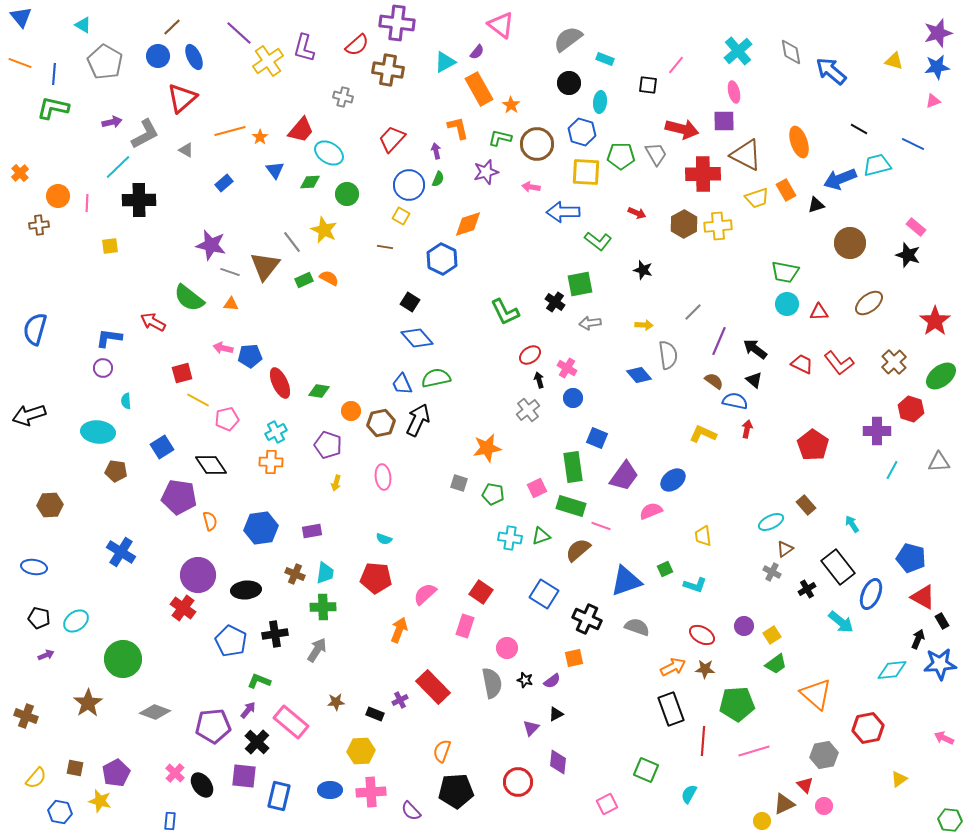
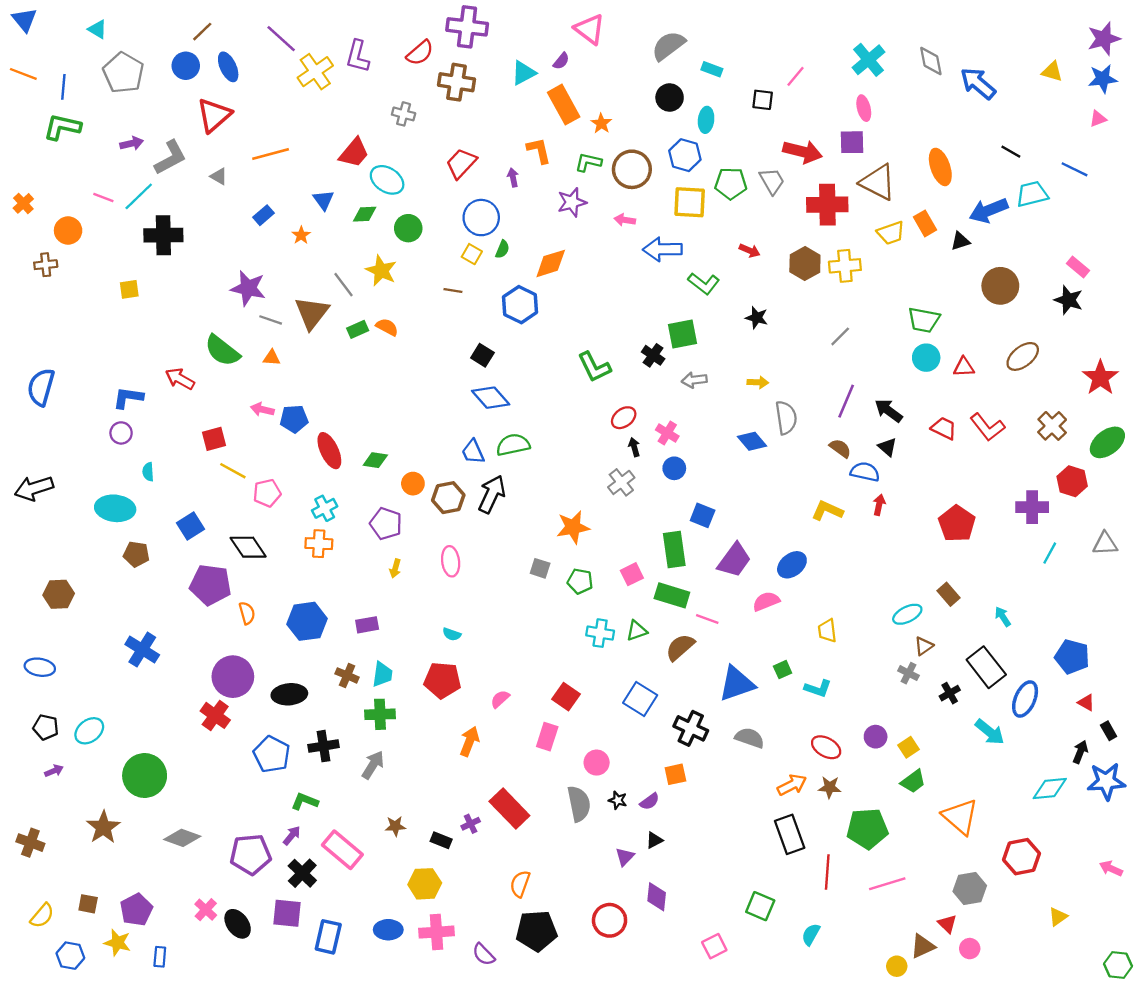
orange star: (260, 137) -> (301, 235), moved
green semicircle: (438, 179) -> (502, 249), moved
pink line: (87, 203) -> (103, 198), moved, turned -72
gray line: (693, 312) -> (840, 336), moved
pink semicircle: (425, 594) -> (500, 699), size x0.7
red triangle: (923, 597) -> (1086, 703), size x0.6
blue rectangle: (170, 821) -> (160, 957), moved

